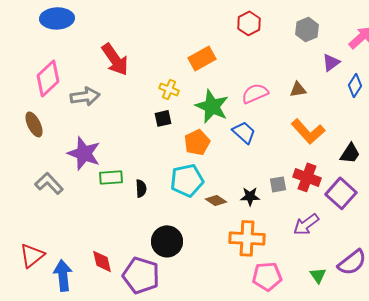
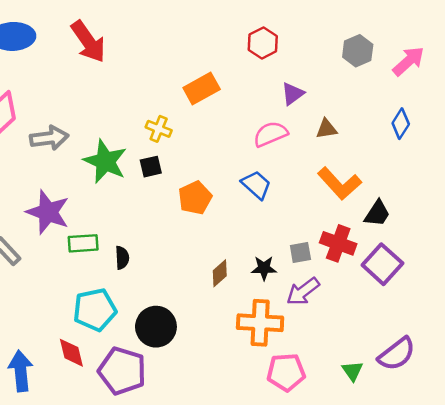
gray hexagon: (307, 29) -> (358, 51), moved
red arrow: (115, 59) -> (88, 42), moved
purple triangle: (331, 62) -> (293, 94), moved
green star: (212, 106) -> (105, 161), moved
black trapezoid: (350, 153) -> (377, 213), moved
cyan pentagon: (187, 180) -> (95, 310), moved
brown diamond: (216, 200) -> (220, 273), turned -75
purple arrow: (306, 224) -> (303, 292), moved

